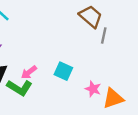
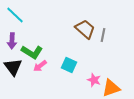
brown trapezoid: (91, 17) -> (85, 29), moved
green L-shape: (19, 88) -> (32, 52), moved

